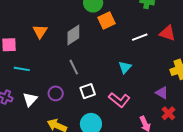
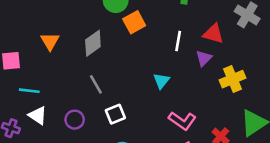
white line: (140, 37) -> (178, 41), turned -56
purple triangle: (162, 93) -> (204, 58), moved, turned 48
white triangle: (30, 99) -> (38, 115), moved, turned -35
pink L-shape: (119, 100) -> (182, 121), moved

